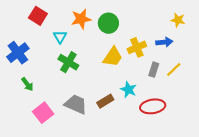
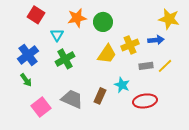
yellow star: (178, 20) -> (169, 19), size x1.5
blue cross: (18, 53) -> (28, 55), moved
green cross: (68, 62) -> (65, 59), turned 30
gray rectangle: (154, 70) -> (146, 66), turned 64
brown rectangle: (105, 101) -> (100, 96), turned -35

